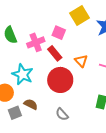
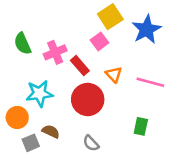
pink square: (59, 33) -> (100, 41), moved, turned 32
cyan star: (23, 74) -> (39, 93), turned -30

